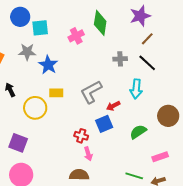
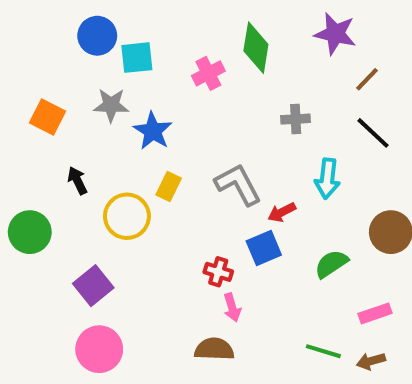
purple star: (140, 16) -> (335, 34), turned 30
brown line: (147, 39) -> (367, 79), moved
black line: (147, 63) -> (373, 133), moved
gray L-shape: (91, 92) -> (238, 185), turned 90
yellow rectangle: (56, 93) -> (169, 186), turned -64
purple square: (18, 143) -> (93, 286), turned 30

